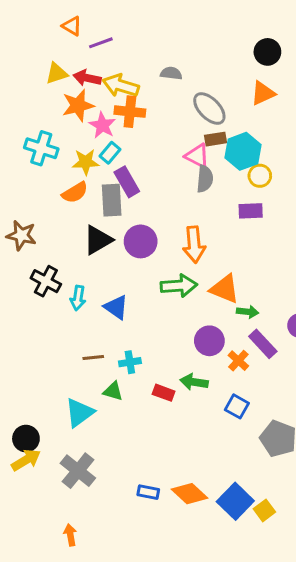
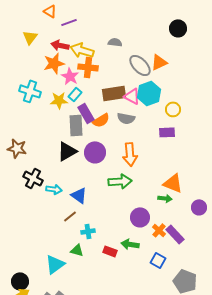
yellow triangle: (57, 73) -> (30, 37), moved, turned -35
orange triangle: (263, 93) -> (159, 62), moved
brown rectangle: (215, 139) -> (114, 93), moved, size x1.6
cyan hexagon: (243, 151) -> (149, 93), moved
gray semicircle: (205, 179) -> (126, 118), moved, turned 96
orange semicircle: (75, 193) -> (101, 120), moved
orange triangle: (225, 289) -> (173, 183), moved
cyan arrow: (78, 298) -> (54, 189), turned -91
purple rectangle: (263, 344) -> (175, 234), moved
brown line: (93, 358) -> (70, 216), moved, turned -32

